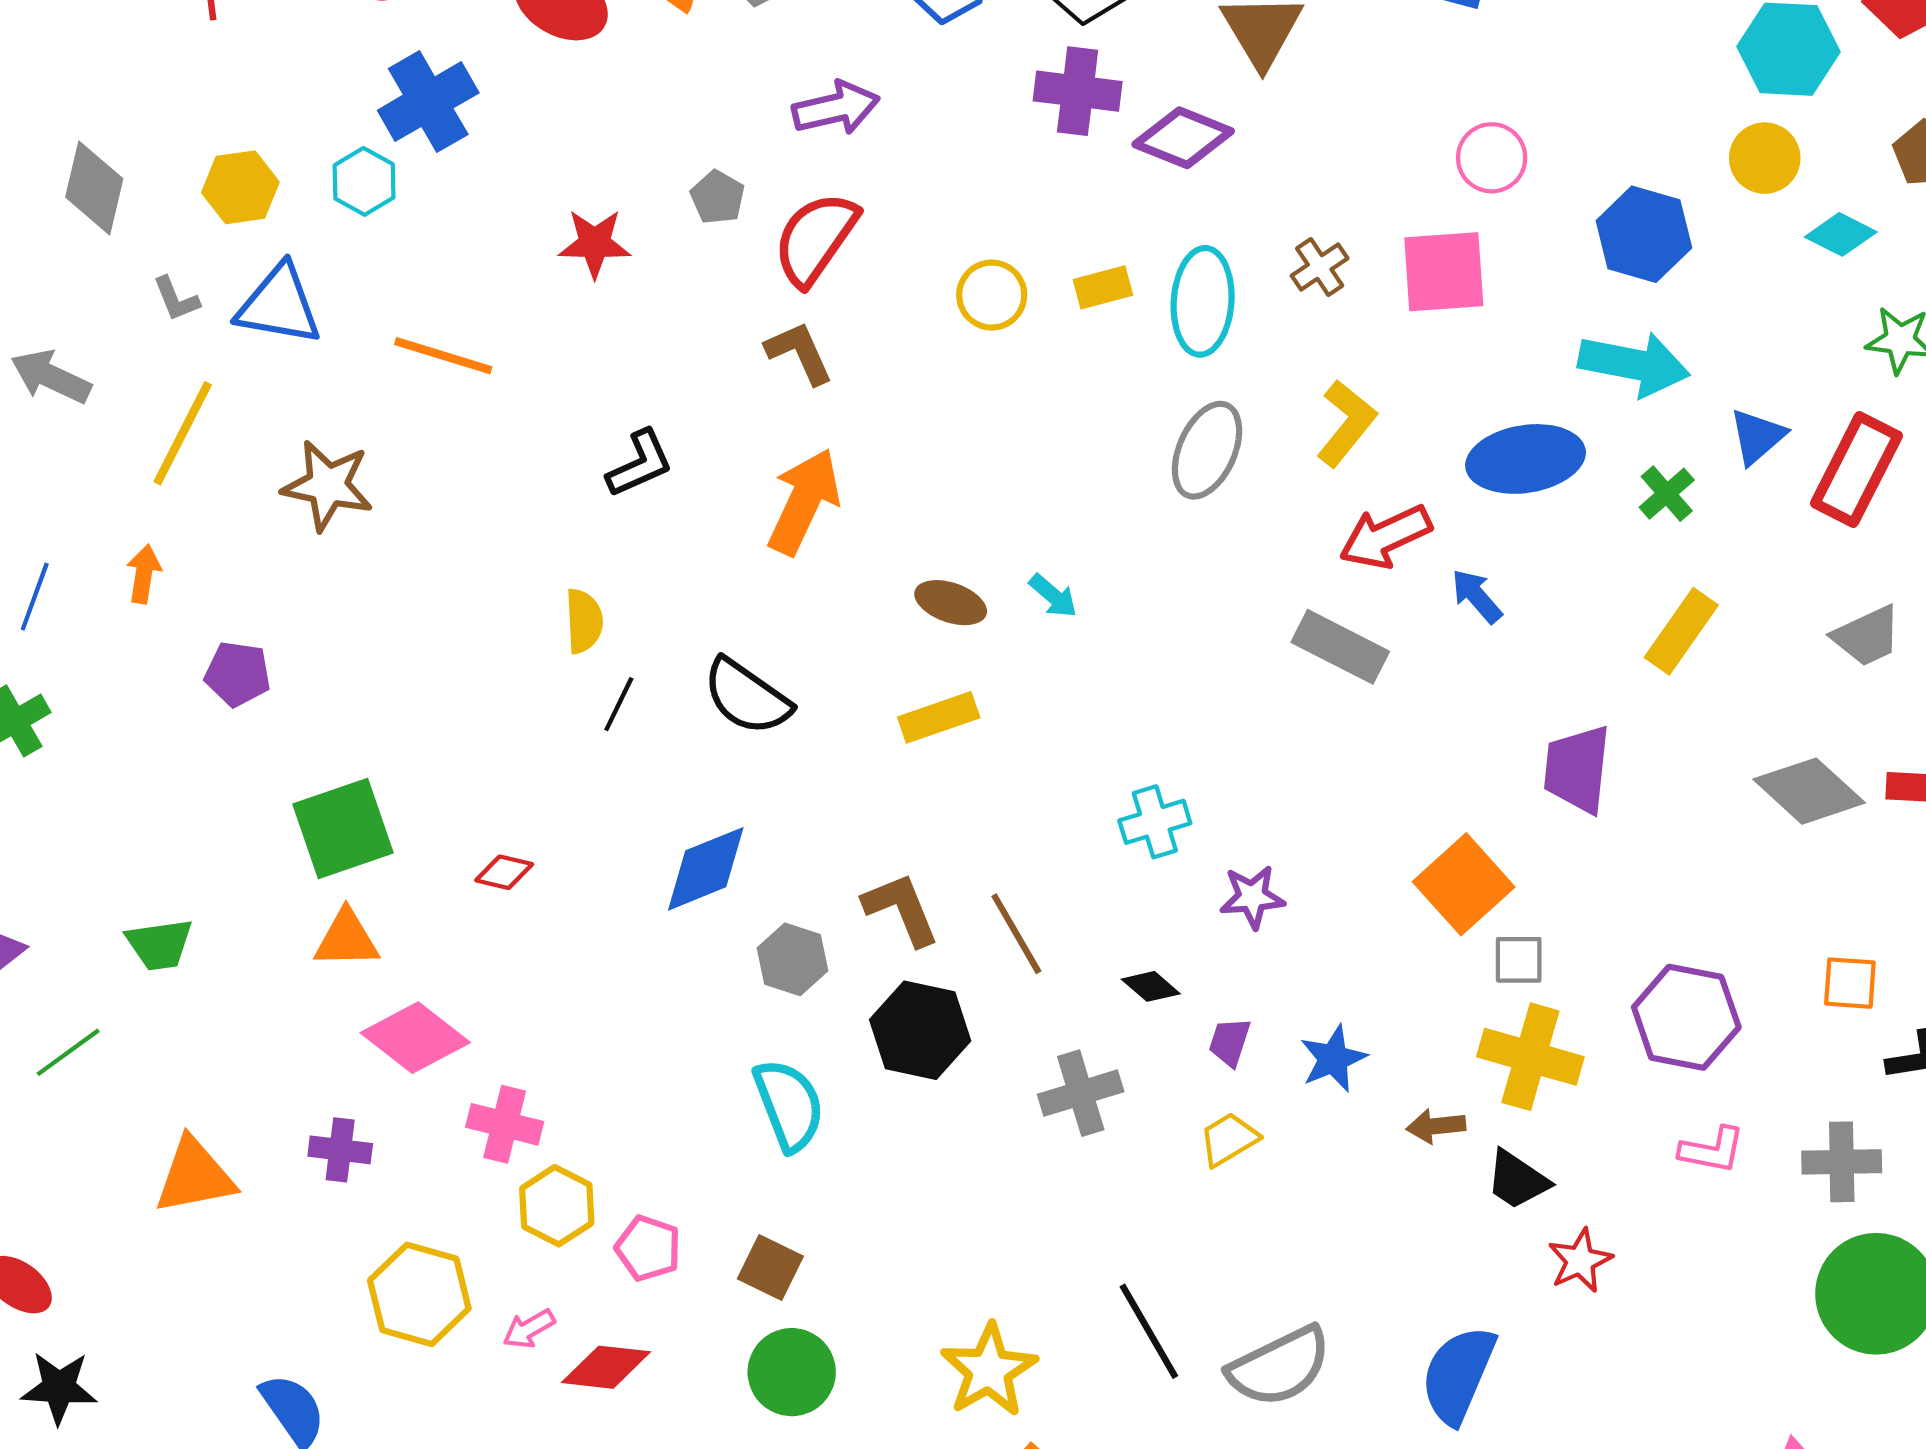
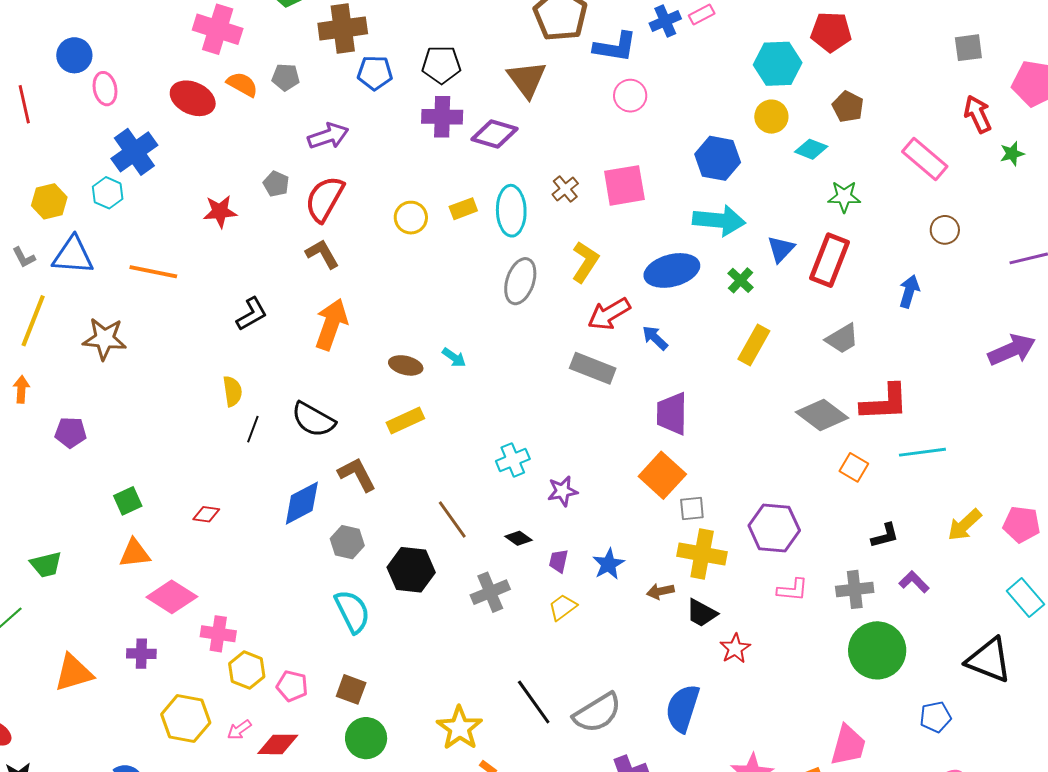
pink circle: (1492, 158) -> (630, 96), moved
purple trapezoid: (1577, 769) -> (672, 414), moved
green square: (343, 828) -> (128, 501), size x0.6
brown L-shape: (901, 909) -> (357, 474), moved
orange square: (1850, 983) -> (854, 467), moved, turned 32

